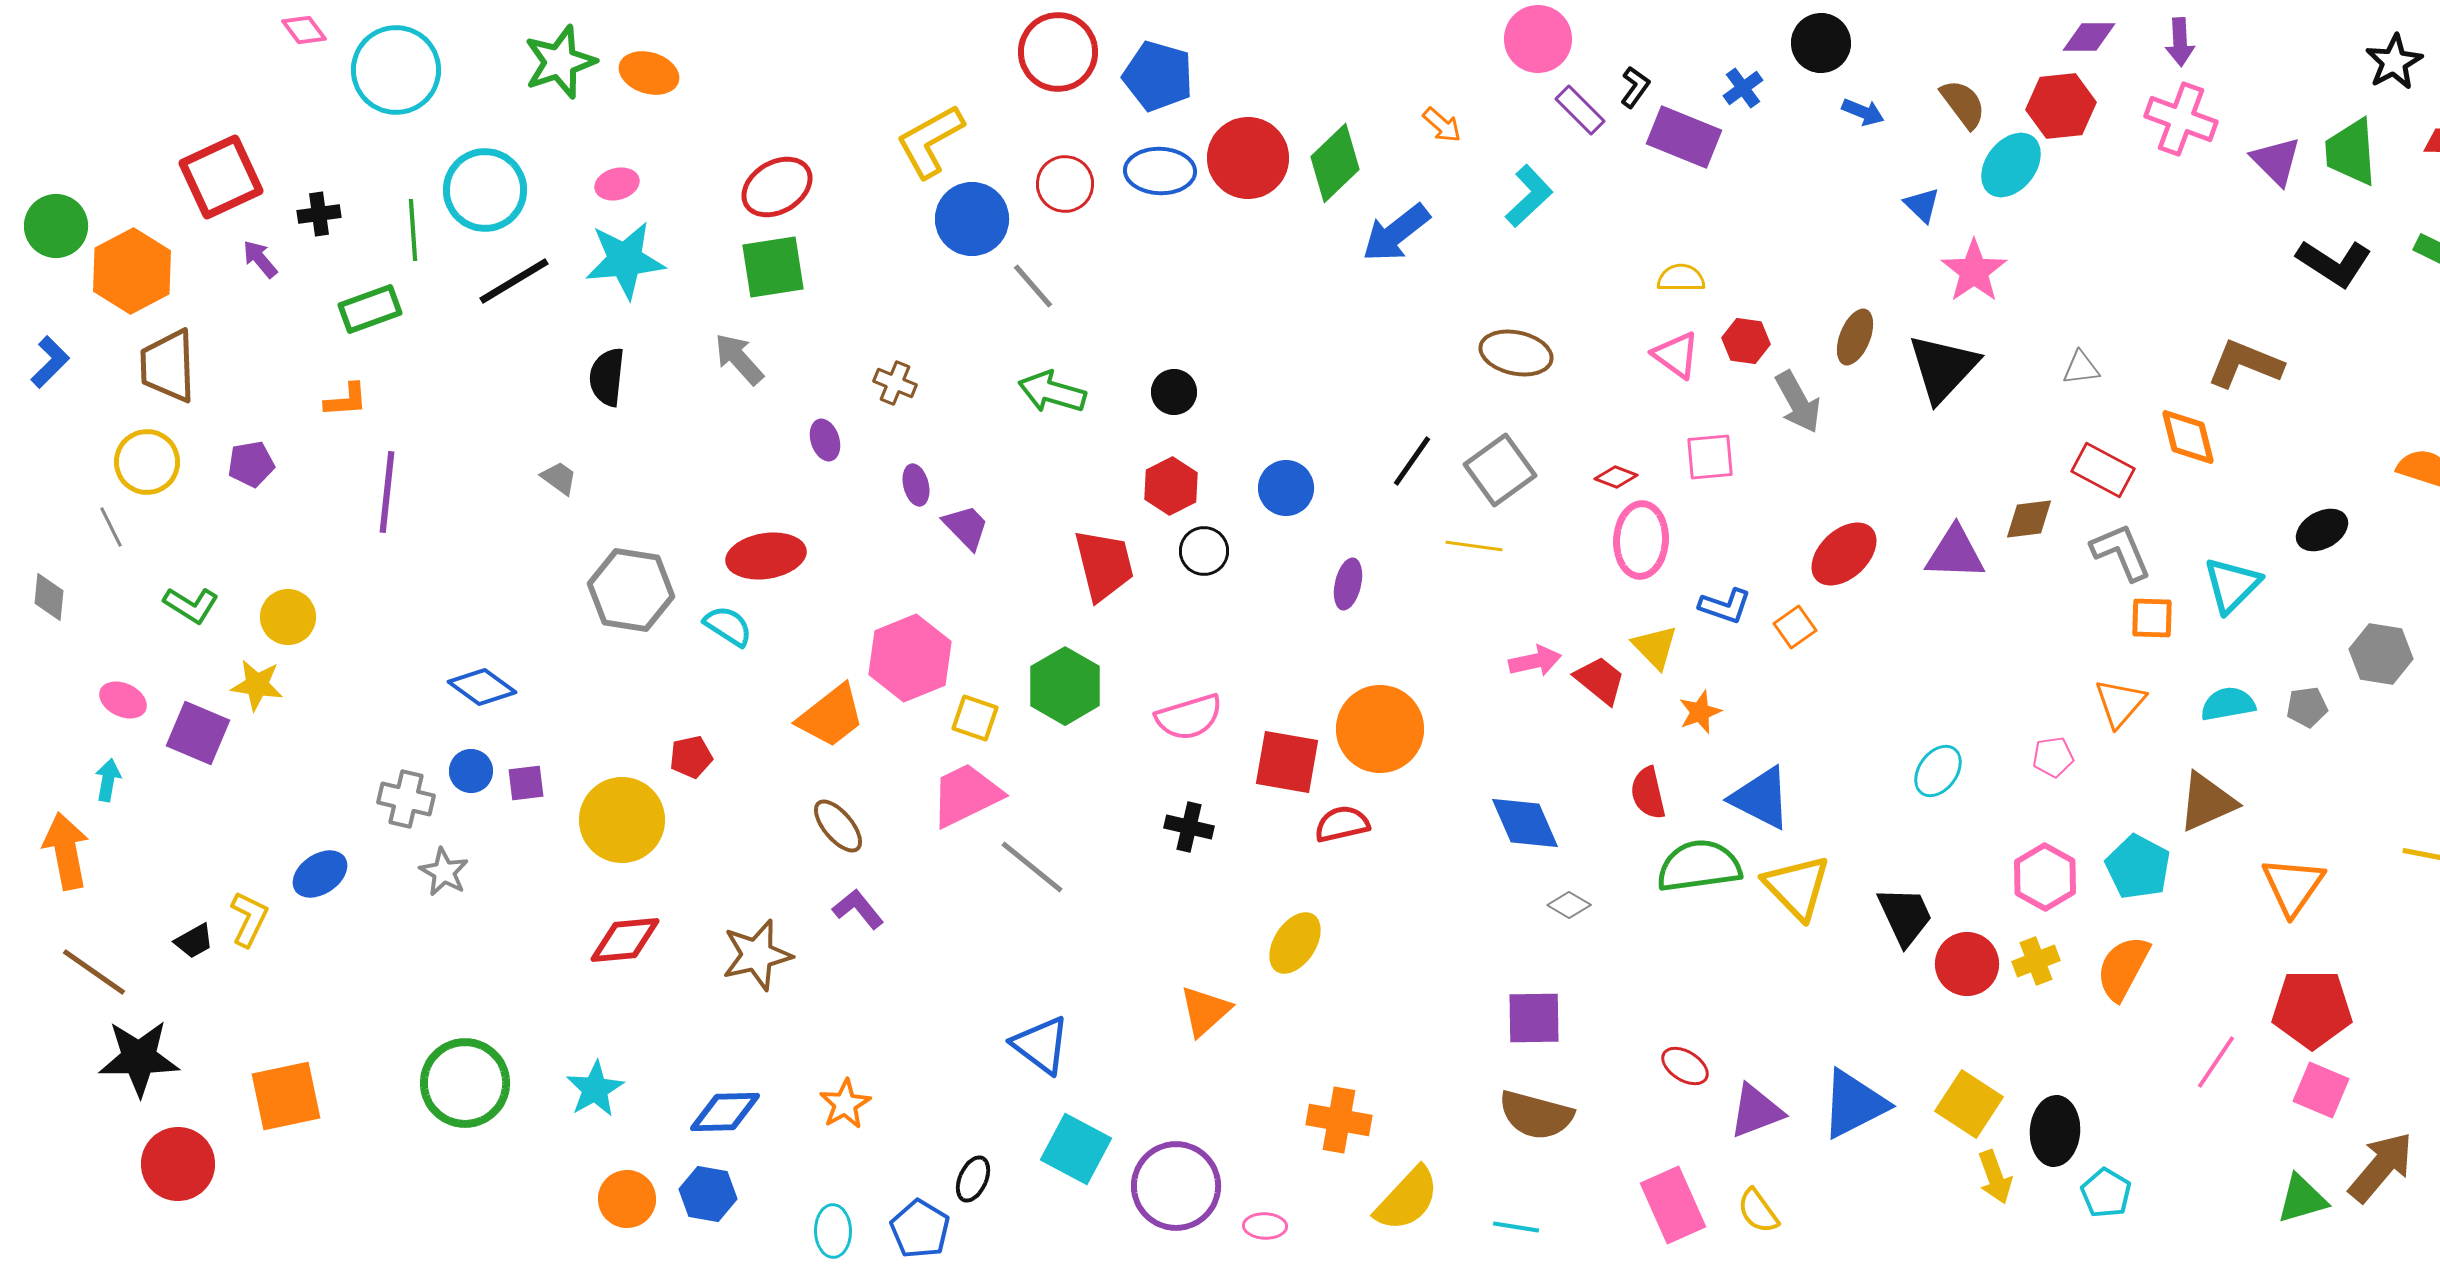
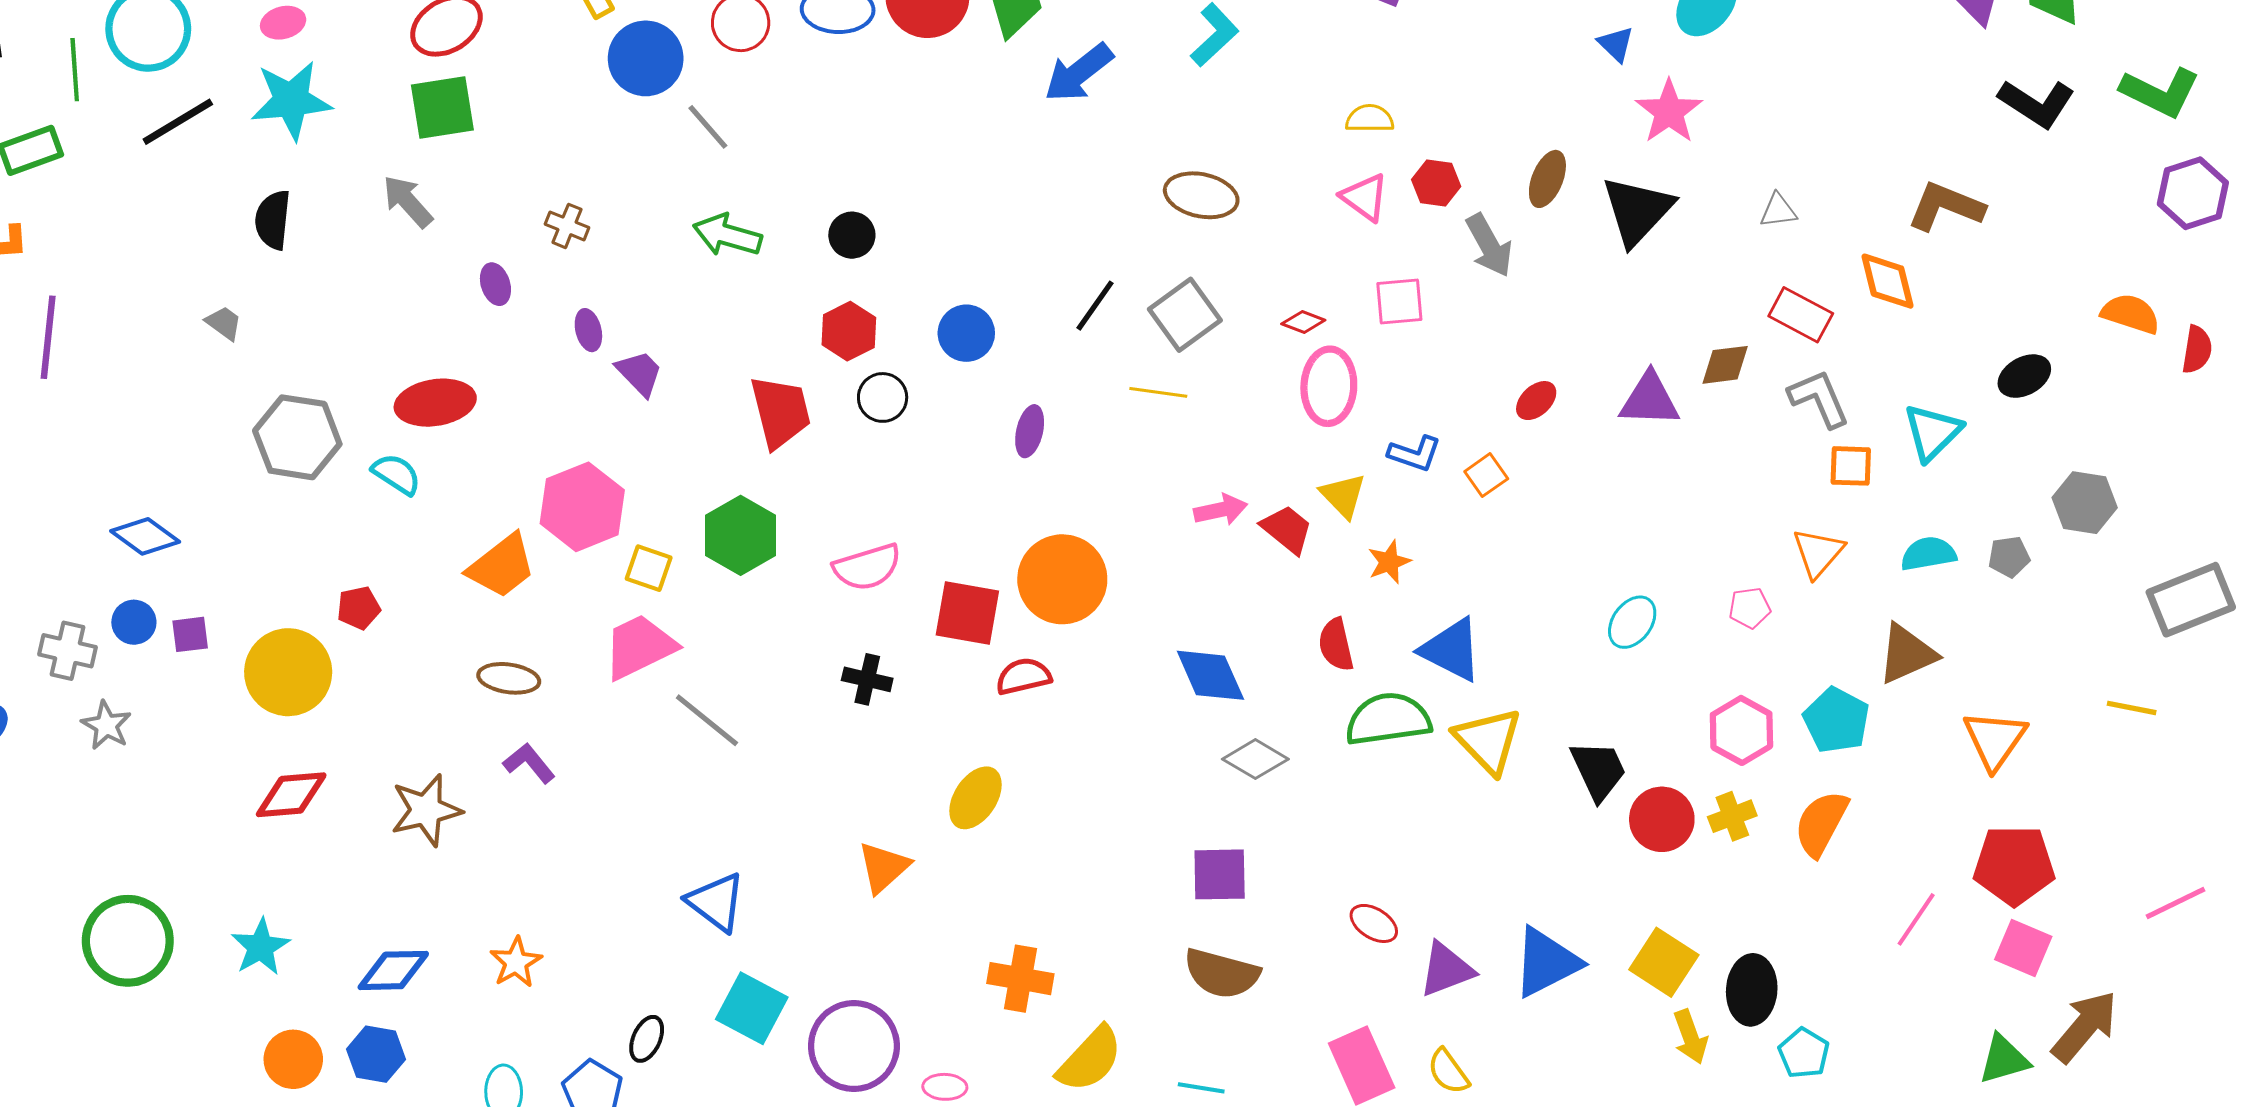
red ellipse: (1844, 554) -> (1536, 401), size x0.6
brown ellipse: (838, 826) -> (509, 678), turned -42
gray diamond: (1569, 905) -> (1255, 759), size x1.5

